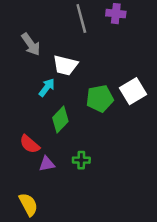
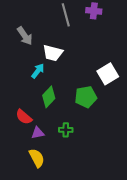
green pentagon: (100, 99) -> (86, 97), moved
yellow semicircle: (28, 204) -> (37, 158), moved

